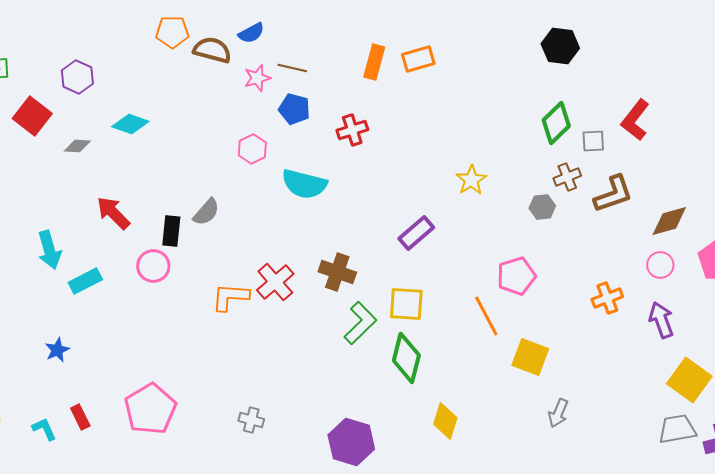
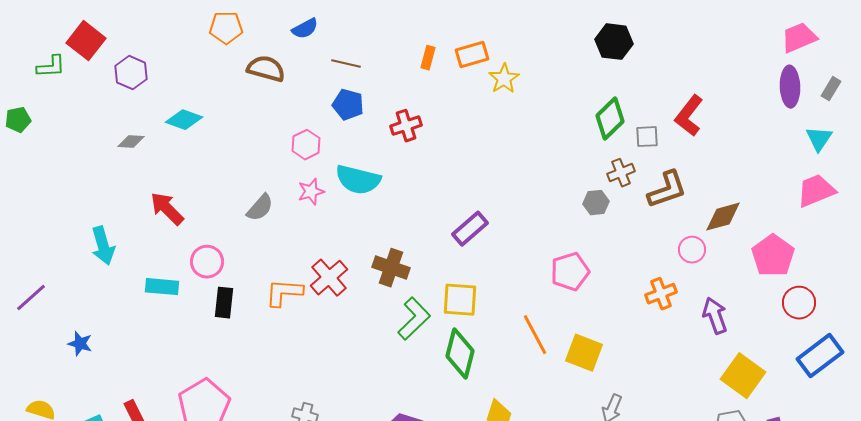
brown semicircle: (212, 50) -> (266, 69), moved
orange rectangle: (374, 62) -> (428, 58), size x0.7
pink star: (257, 78) -> (311, 192), moved
red square: (32, 116) -> (86, 41), moved
yellow star: (471, 180) -> (504, 79), moved
black rectangle: (171, 231) -> (224, 303), moved
pink circle: (660, 265) -> (692, 250), moved
cyan rectangle: (85, 281) -> (162, 287), moved, turned 32
orange line: (486, 316) -> (535, 335), moved
blue star: (57, 350) -> (80, 344), moved, turned -30

